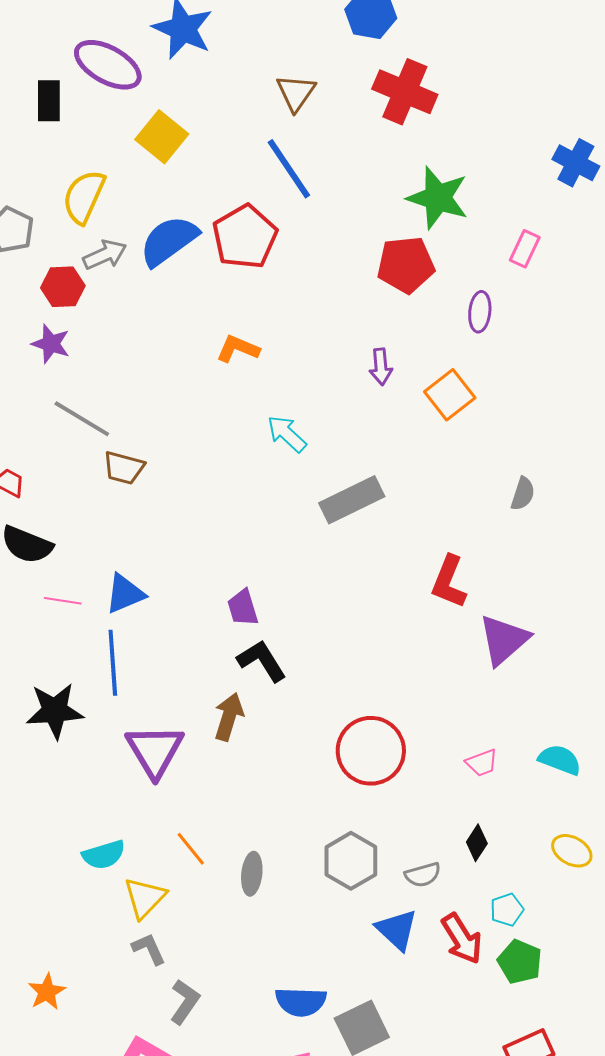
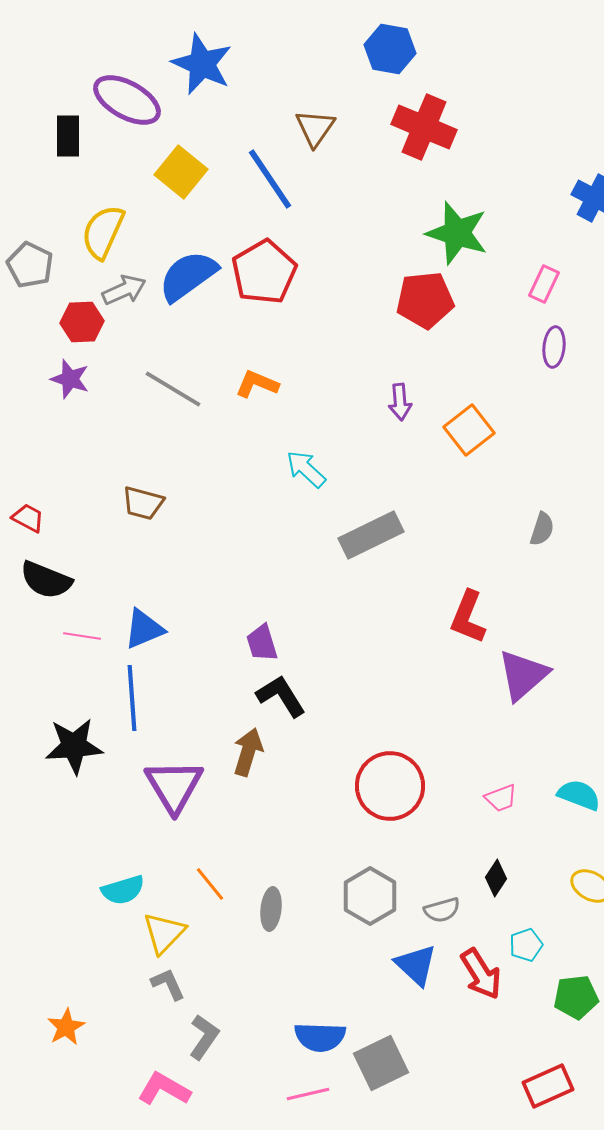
blue line: (289, 169) -> (270, 179), moved
purple ellipse: (480, 312) -> (554, 347), moved
gray line: (82, 419) -> (173, 389), moved
green pentagon: (520, 962) -> (576, 997), moved, turned -30

